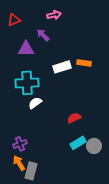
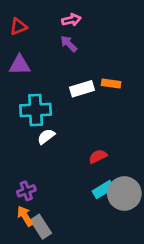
purple arrow: (43, 35) -> (69, 44), moved
purple triangle: (26, 49) -> (20, 65), moved
gray circle: (94, 146) -> (124, 193), size x1.6
gray rectangle: (31, 171) -> (41, 227), turned -48

